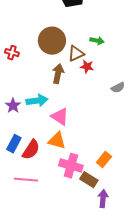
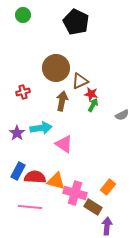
green arrow: (97, 41) -> (93, 105), moved, turned -72
red cross: (12, 53) -> (23, 92), moved, turned -32
orange triangle: (57, 141) -> (56, 181), moved
red semicircle: (31, 150) -> (35, 177), turned -120

